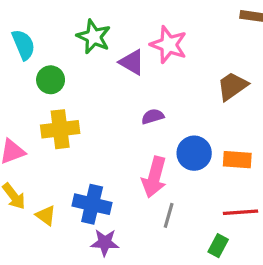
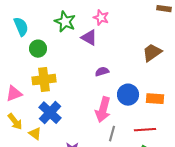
pink star: (169, 45) -> (101, 18), moved, size x0.7
blue cross: (92, 204) -> (50, 113), moved, turned 30
red line: (240, 212) -> (145, 130), moved

